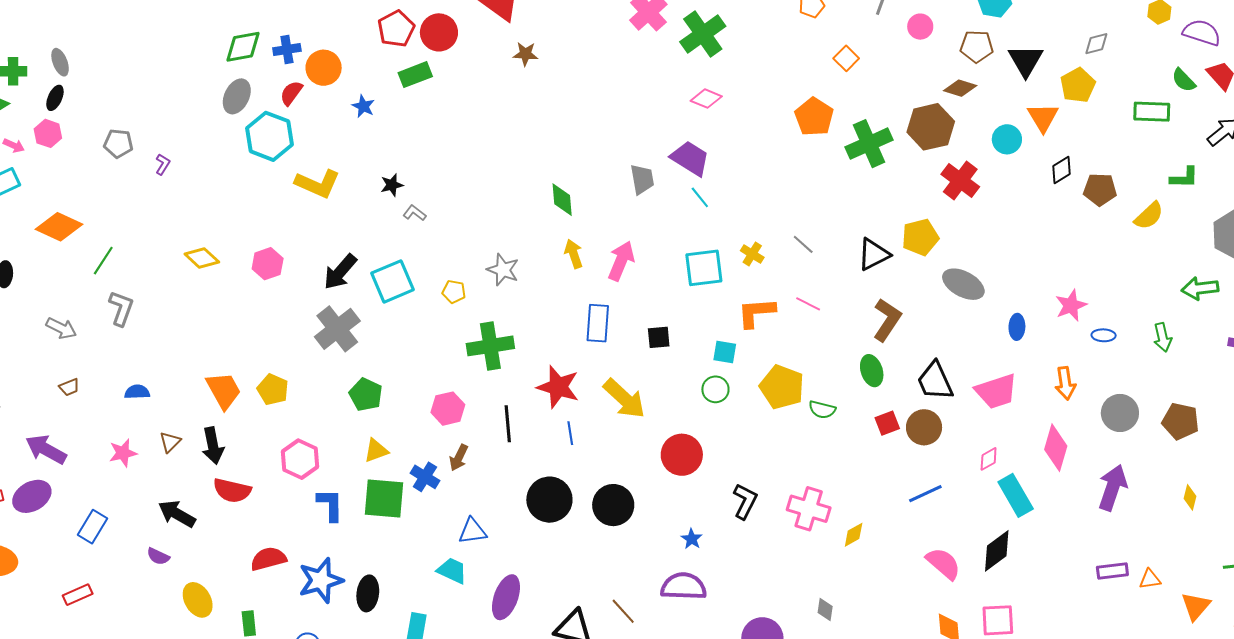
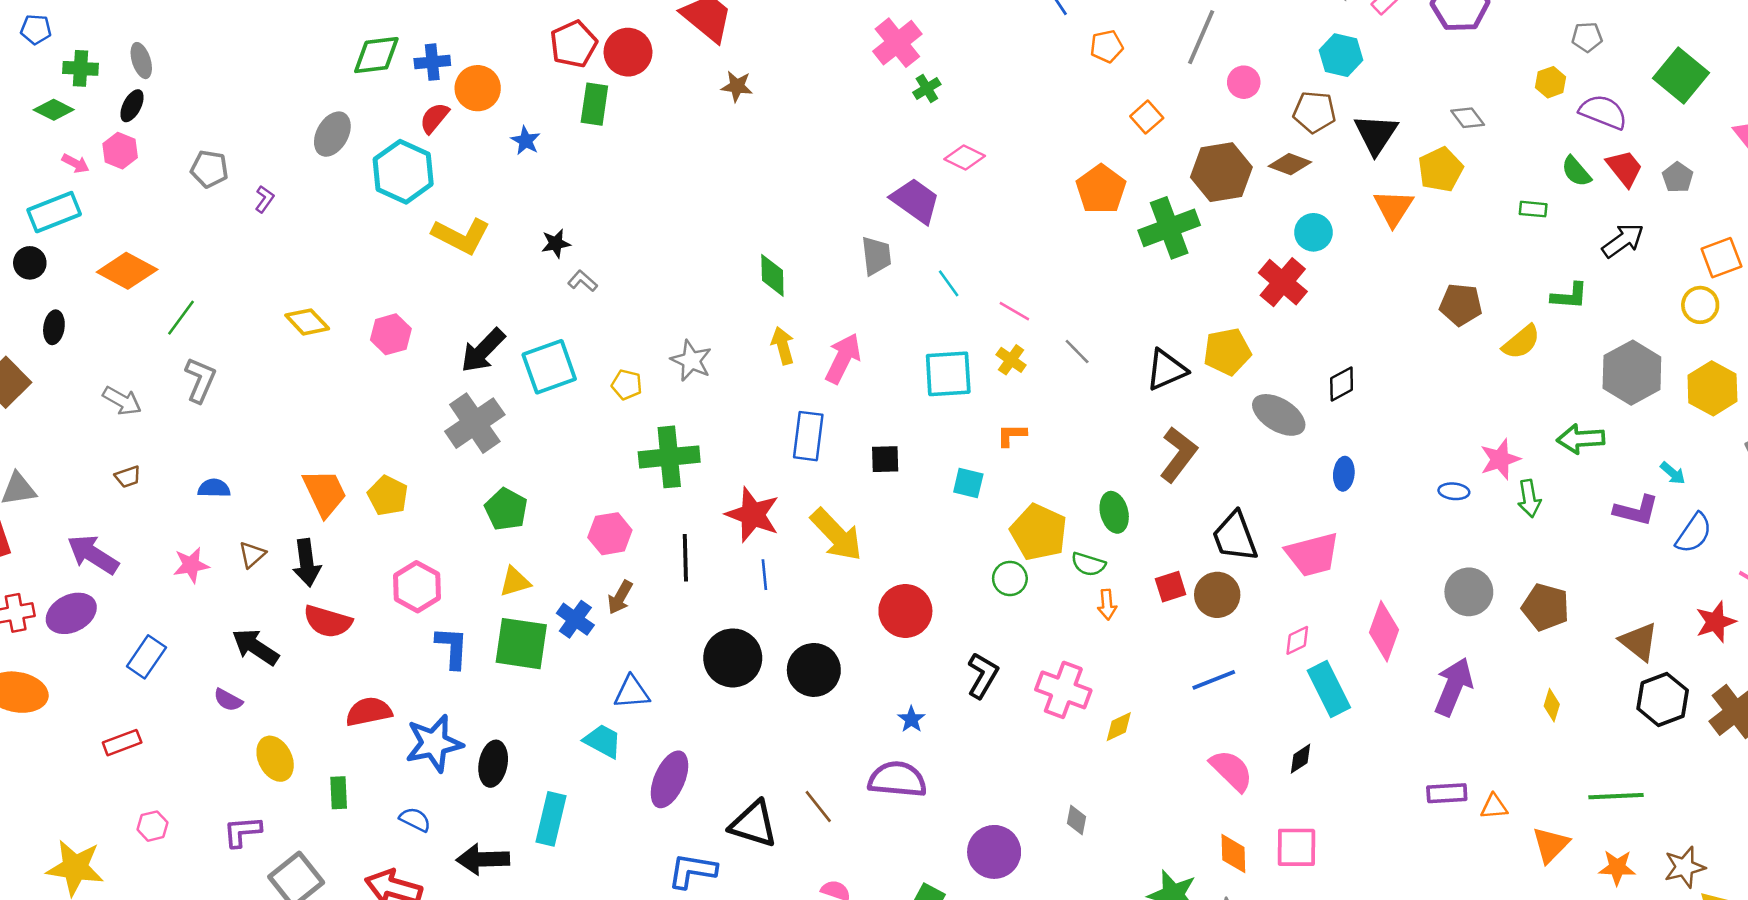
green cross: (703, 34) -> (927, 88), moved, size x0.5
gray diamond: (1096, 44) -> (1468, 118), turned 64
green rectangle: (415, 75) -> (594, 104), turned -64
gray ellipse: (237, 96) -> (332, 134), moved
green rectangle: (1152, 112) -> (1533, 209), size x0.6
brown hexagon: (931, 127) -> (1221, 172), moved
cyan circle: (1007, 139) -> (1313, 232), moved
purple trapezoid: (690, 158) -> (915, 201), moved
black diamond: (1061, 170) -> (1342, 384), moved
pink line: (808, 304) -> (1014, 311), moved
pink star: (1071, 305) -> (1500, 459), moved
orange L-shape: (756, 313) -> (1012, 435), size x0.6
green ellipse: (872, 371) -> (1114, 512), moved
orange arrow: (1065, 383) -> (1107, 604), moved, size x0.7
green circle: (715, 389) -> (1010, 578), moved
black diamond: (997, 551) -> (1300, 759), size x0.6

